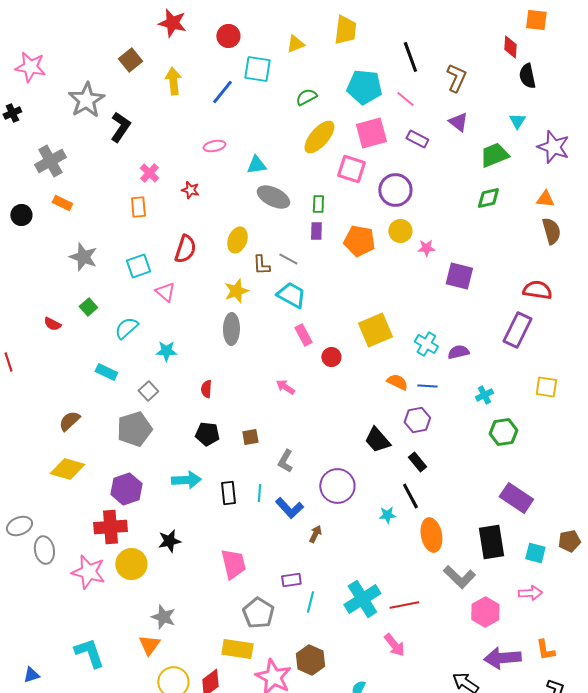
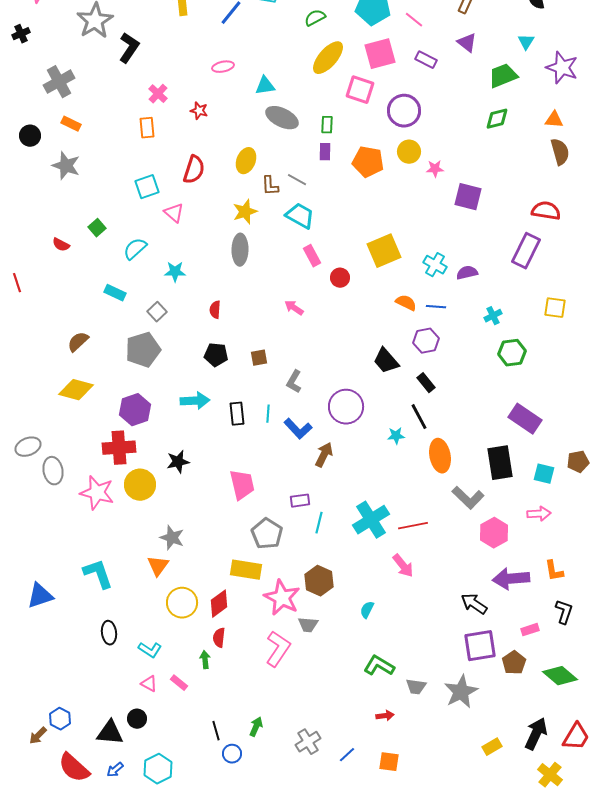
gray star: (83, 257) -> (66, 166), moved
brown arrow: (315, 534) -> (324, 455), size x1.4
blue triangle: (31, 675) -> (40, 596), size x1.6

